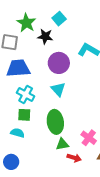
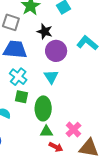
black star: (45, 36) -> (45, 31), moved
green square: (24, 115) -> (22, 97), moved

